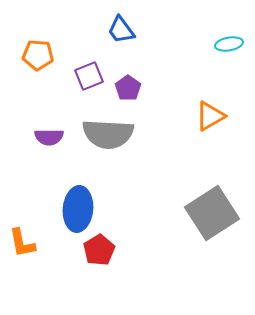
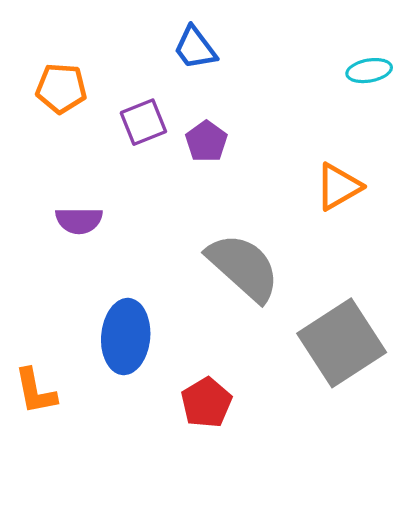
gray semicircle: (108, 134) -> (243, 267), moved, turned -141
red pentagon: (99, 250) -> (206, 403), moved

